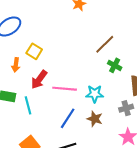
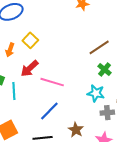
cyan star: (95, 94) -> (96, 93), moved
brown star: (95, 119) -> (76, 130), moved

